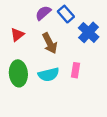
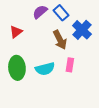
brown arrow: (50, 43) -> (60, 40), moved

